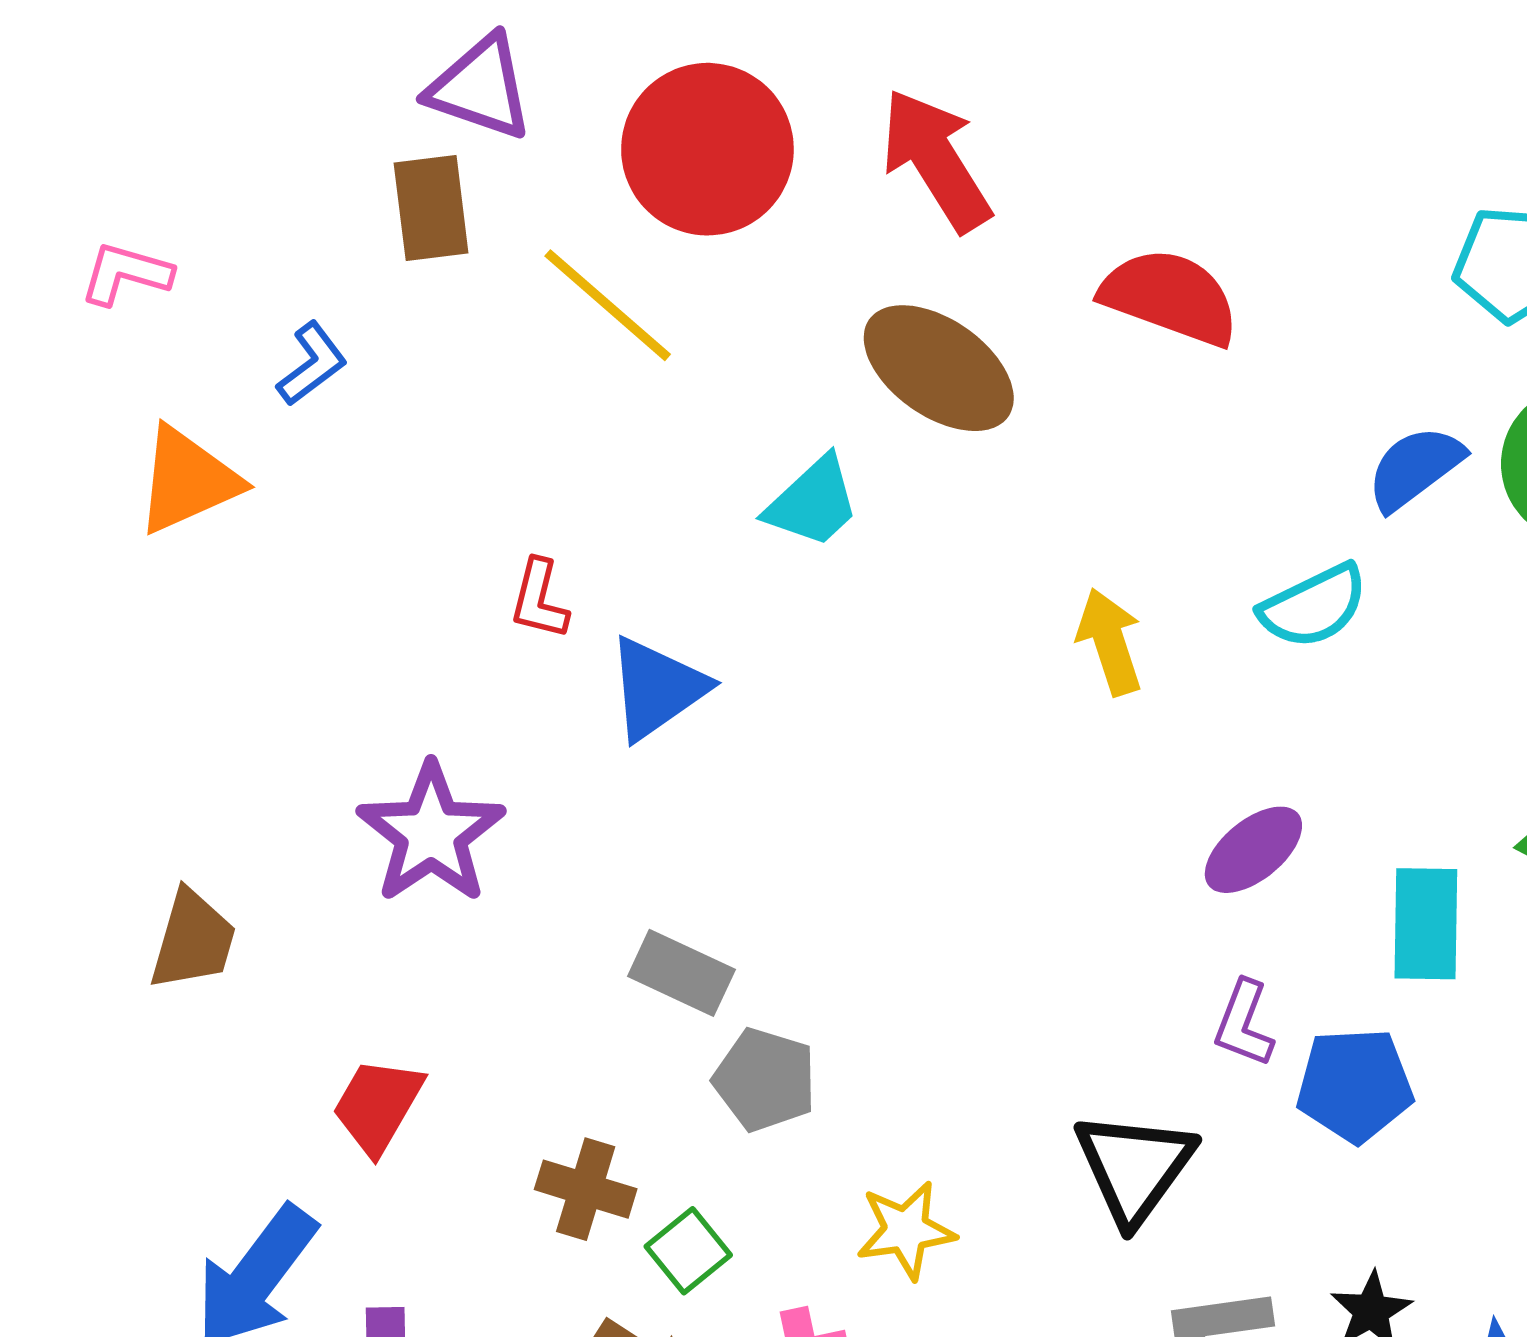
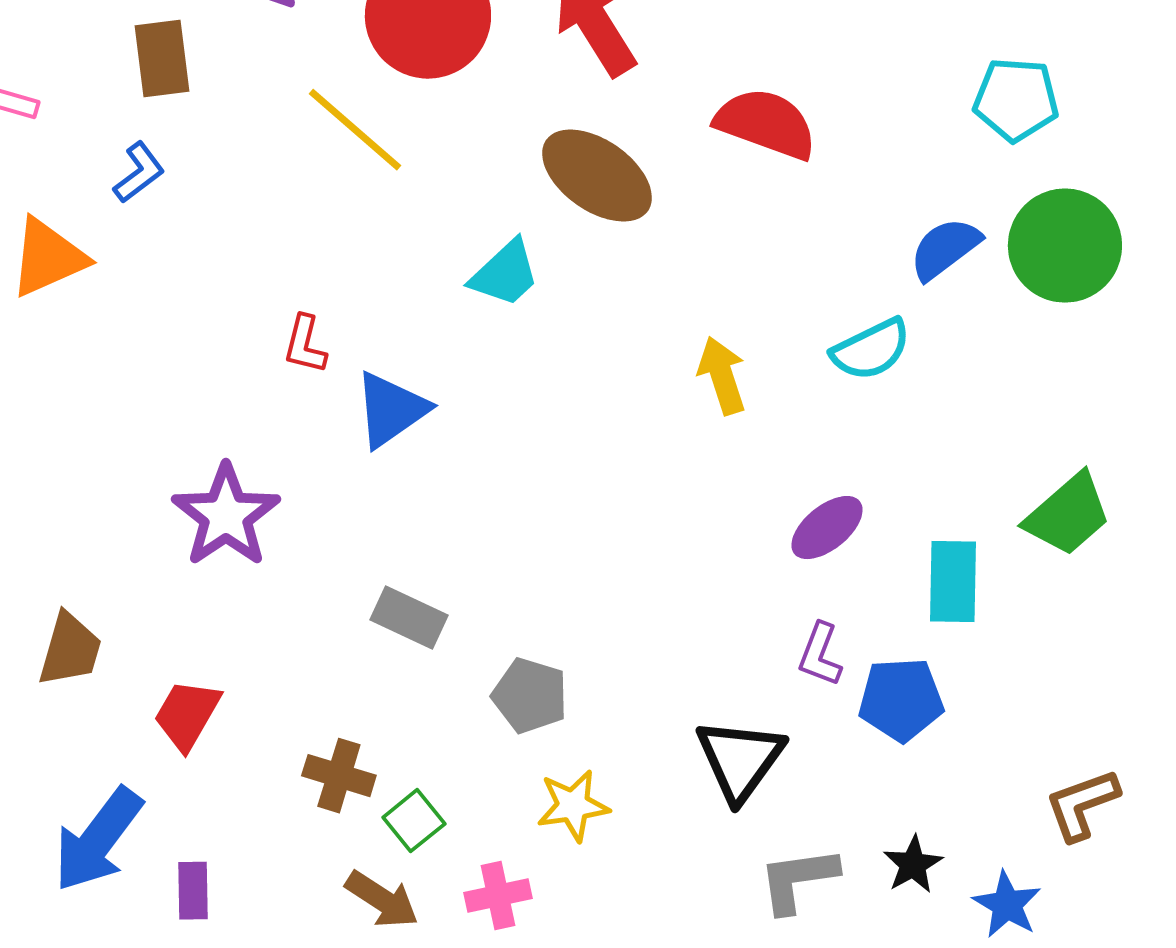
brown rectangle: (431, 208) -> (162, 59), moved
brown trapezoid: (193, 940) -> (70, 650), moved
gray pentagon: (765, 1080) -> (530, 696), moved

